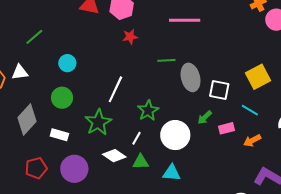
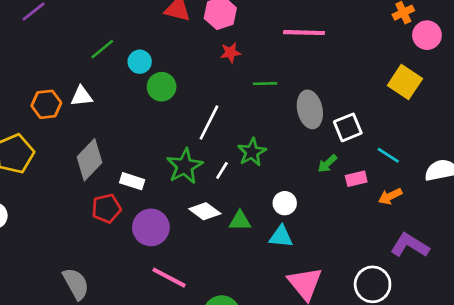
green line: (166, 60) -> (265, 84), moved
cyan circle: (67, 63) -> (140, 62), moved
yellow square: (258, 77) -> (405, 82), moved, turned -30
white square: (219, 90) -> (348, 127), turned -35
green circle: (62, 98) -> (162, 87), moved
white circle: (175, 135) -> (285, 203), moved, size x0.6
white line: (137, 138) -> (222, 171), moved
red pentagon: (36, 168) -> (106, 208), moved

